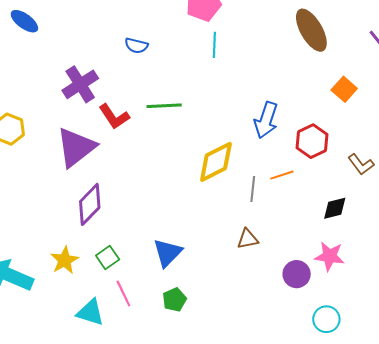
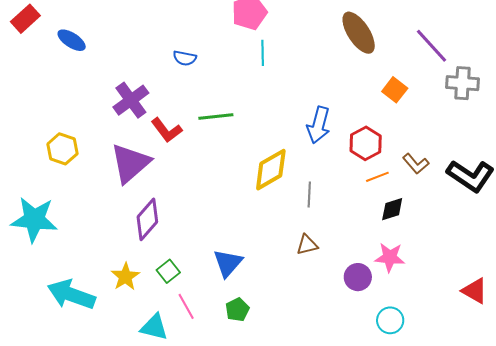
orange line: (282, 175) -> (377, 177), moved

